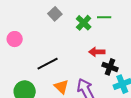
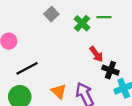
red arrow: (97, 52) -> (96, 54), turned -126
black line: (48, 64) -> (27, 68), moved

